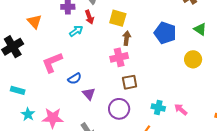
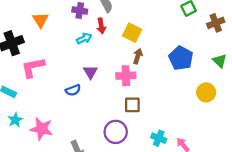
pink L-shape: (52, 62) -> (33, 67), moved
purple triangle: (89, 94) -> (90, 72), moved

